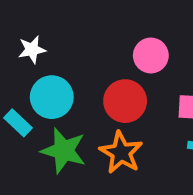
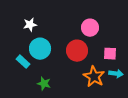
green star: (64, 151) -> (44, 84), moved, size x0.6
orange star: (121, 153) -> (94, 77), moved

